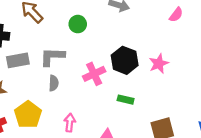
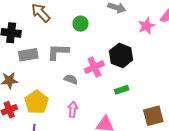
pink star: (159, 64) -> (146, 26), moved
gray semicircle: (54, 83) -> (71, 79), moved, turned -72
green rectangle: (126, 100) -> (122, 90), turned -32

